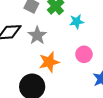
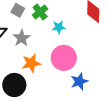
pink circle: (84, 54) -> (64, 58), size x1.6

